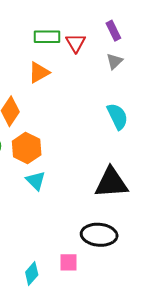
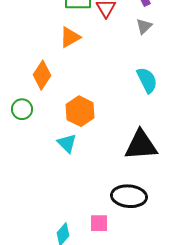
orange hexagon: (27, 148) -> (80, 111), moved

